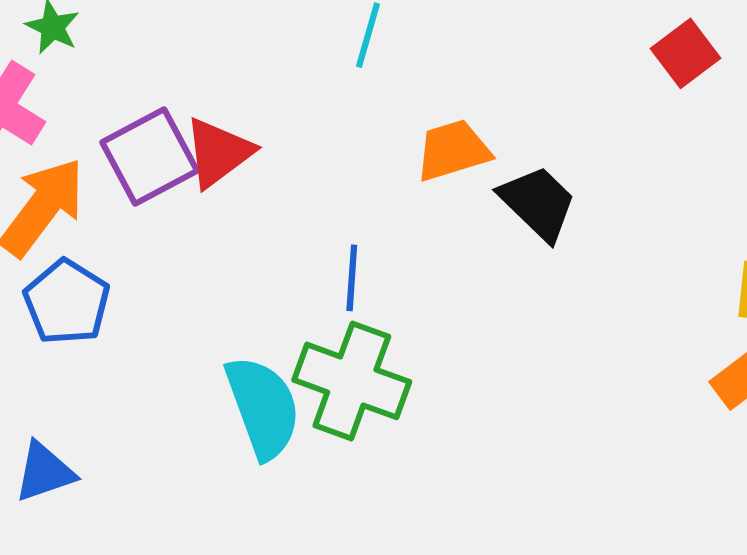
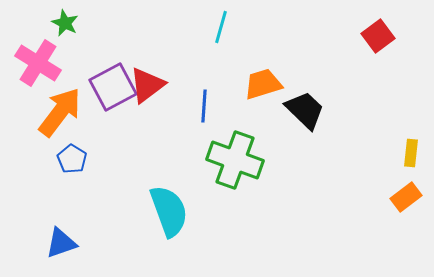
blue line: (352, 278) -> (204, 106), moved
blue pentagon: (67, 302) -> (72, 159), size x0.7
green cross: (352, 381) -> (235, 160), moved

